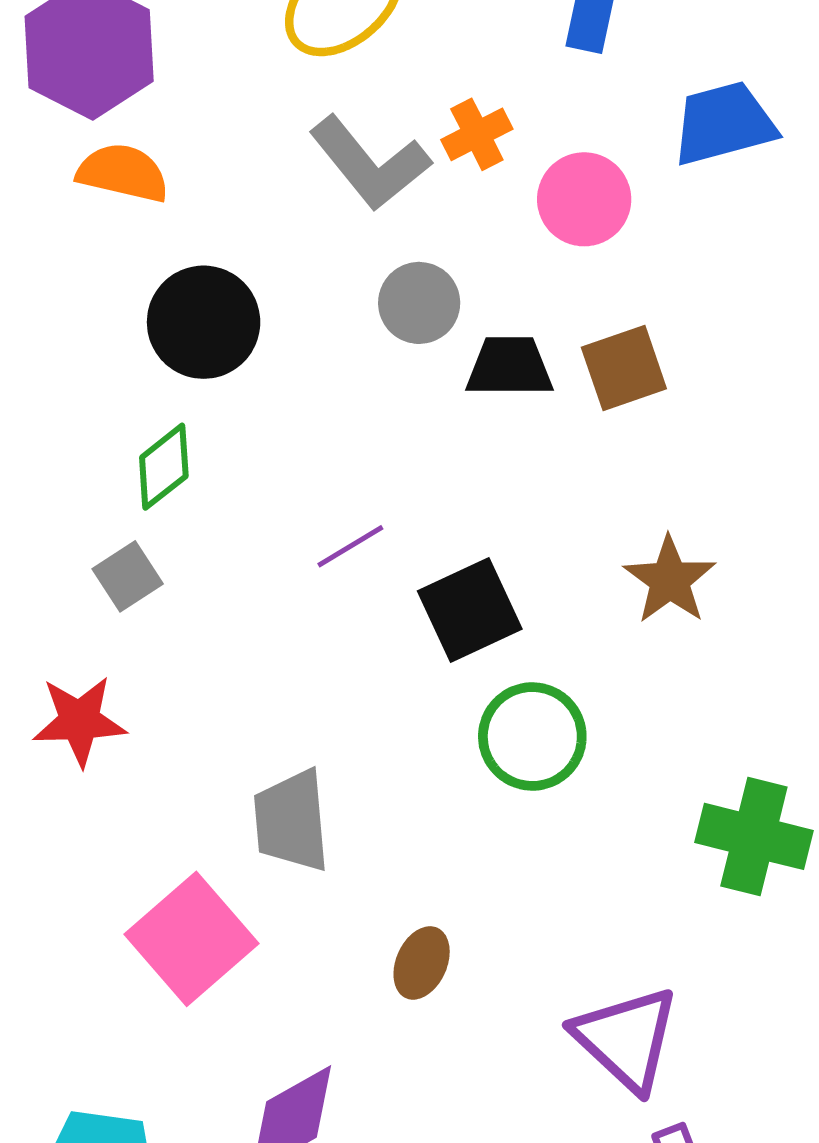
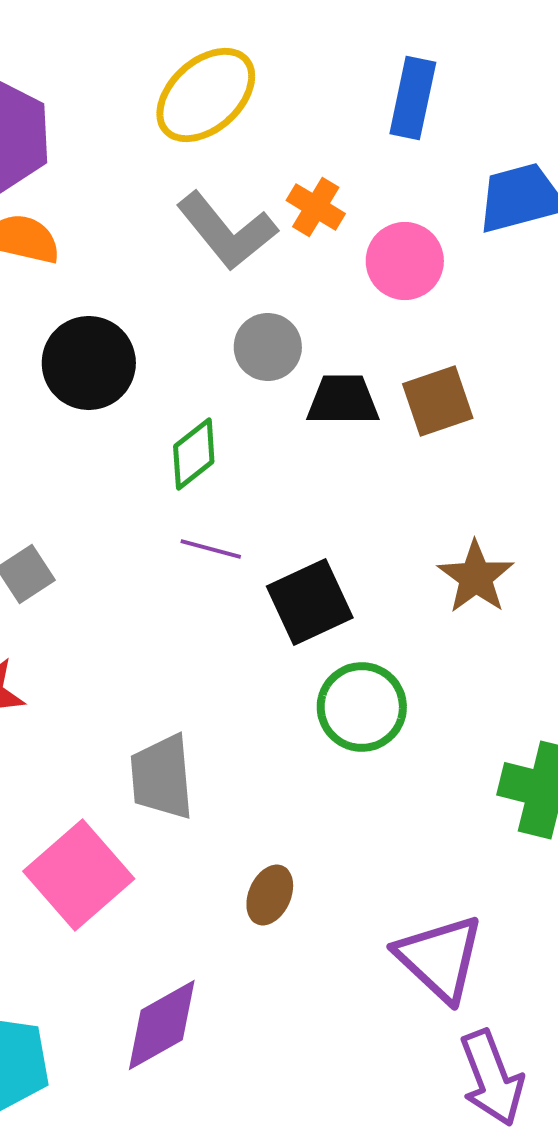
orange cross: (477, 134) -> (316, 207), turned -32
green diamond: (164, 467) -> (194, 454), moved
purple line: (350, 546) -> (211, 549), turned 46

